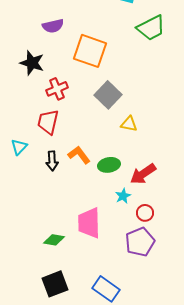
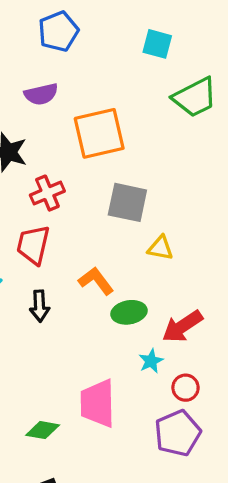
orange square: (90, 51) -> (99, 133), turned -32
gray square: (108, 95) -> (127, 202), turned -32
orange L-shape: (79, 155) -> (96, 281), moved

